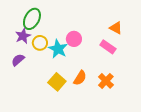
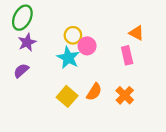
green ellipse: (32, 19) -> (22, 18), moved
yellow circle: (40, 43) -> (73, 35), moved
pink rectangle: (108, 47) -> (127, 55), turned 42

